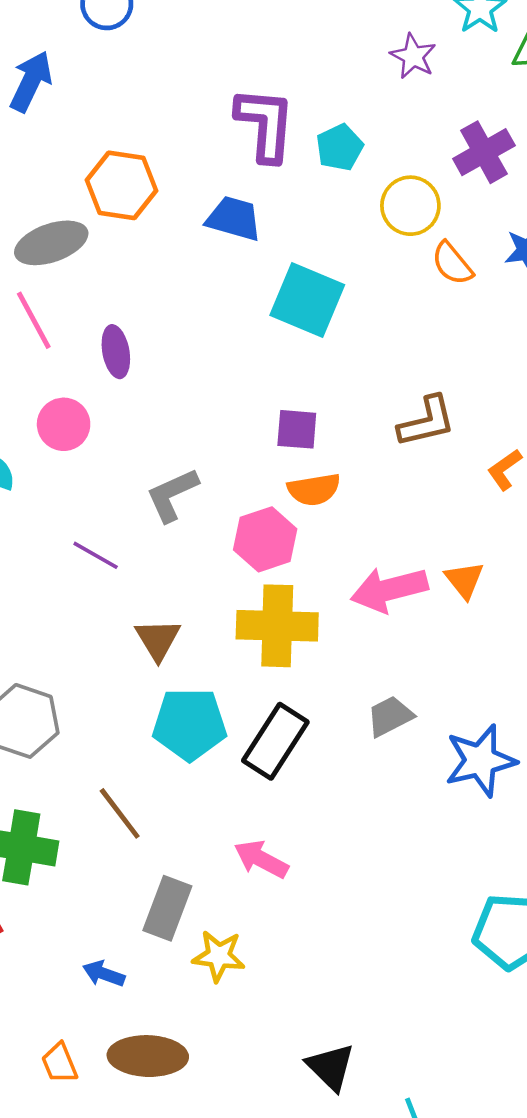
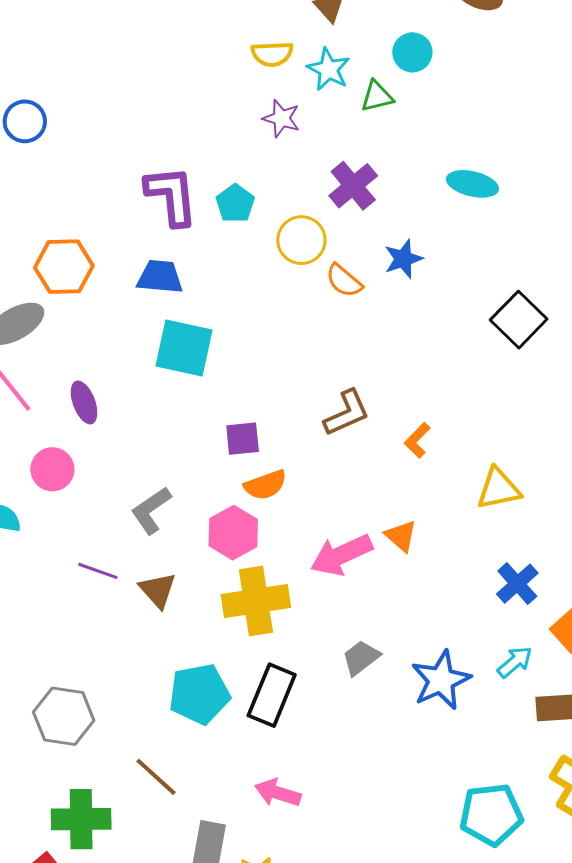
cyan square: (307, 300) -> (184, 348), moved
brown triangle: (158, 639) -> (158, 590), moved

